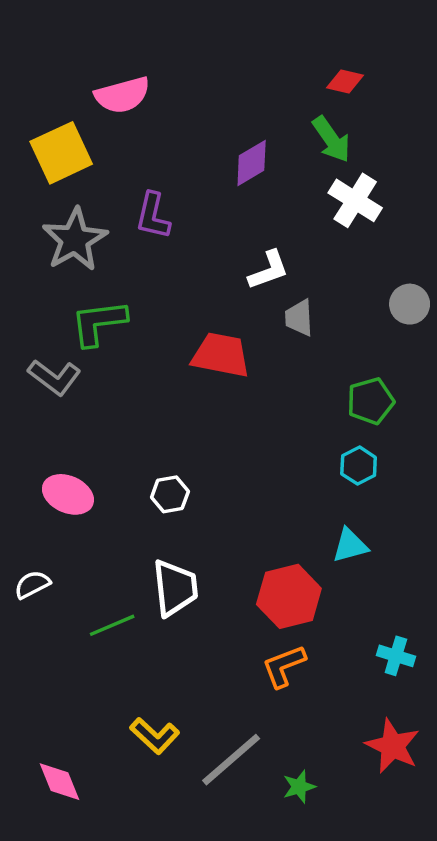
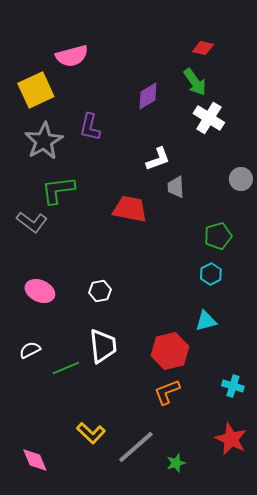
white semicircle: (32, 584) -> (30, 350), moved

